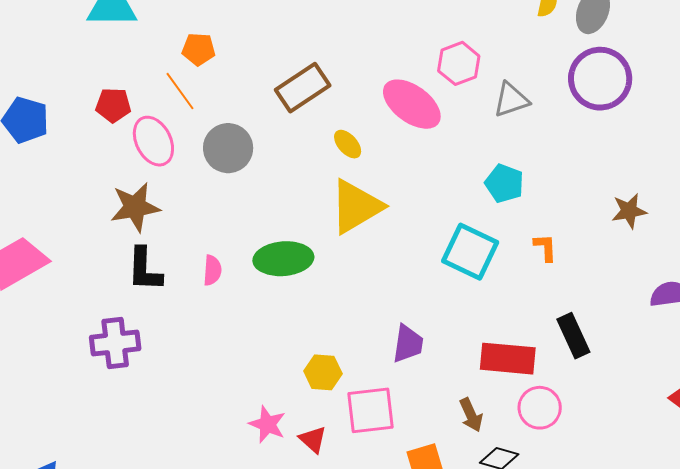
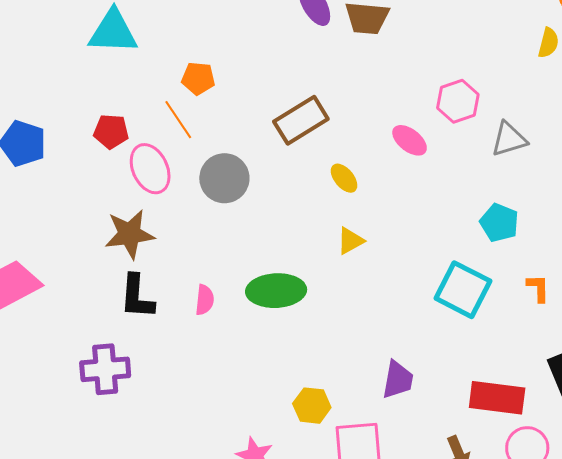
pink ellipse: (412, 104) -> (410, 140), size x0.6
yellow triangle: (356, 206) -> (350, 241), size x0.5

